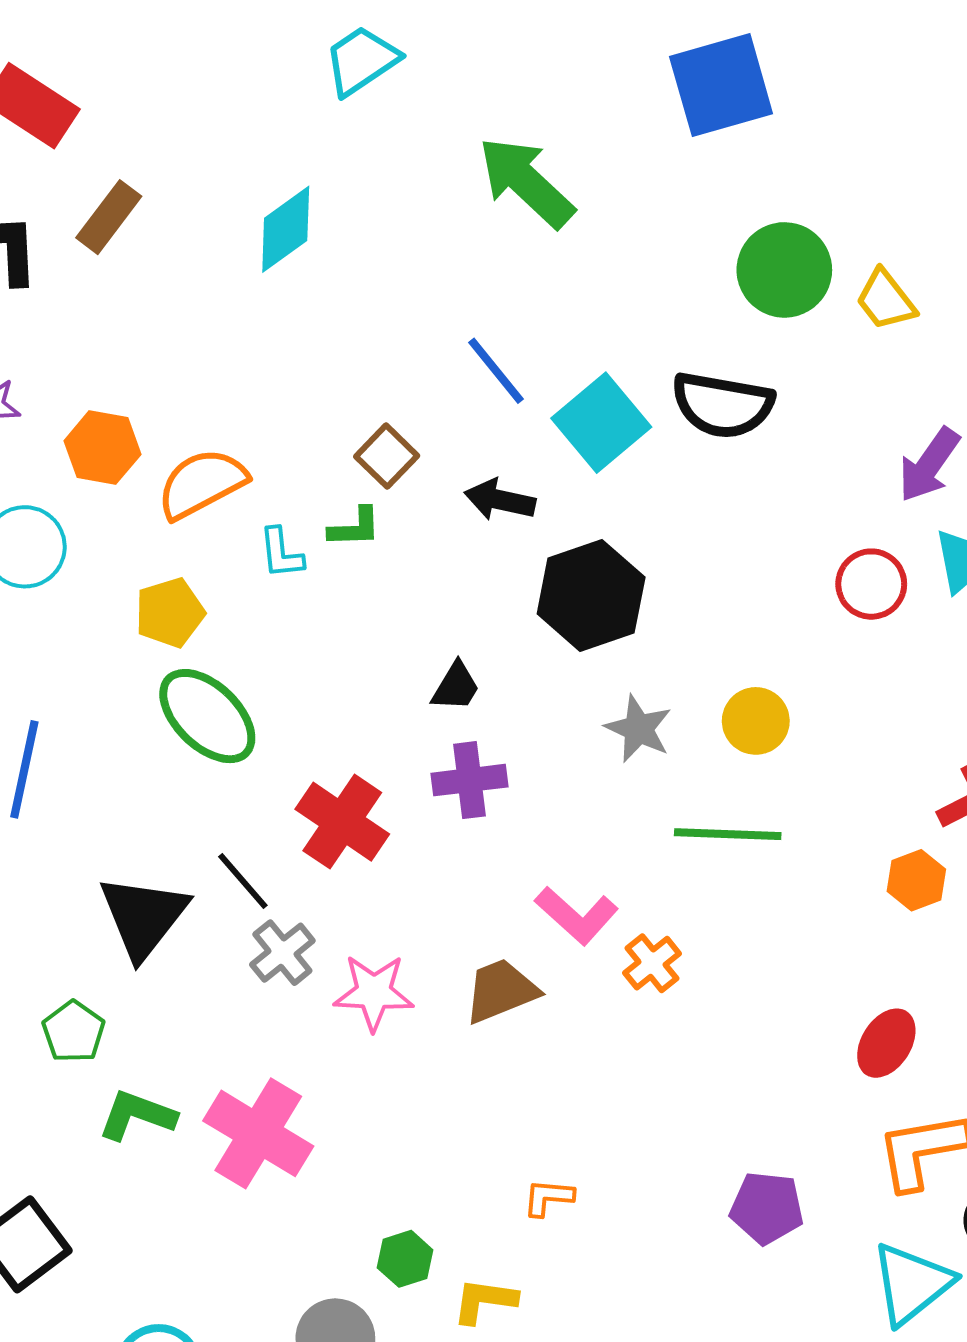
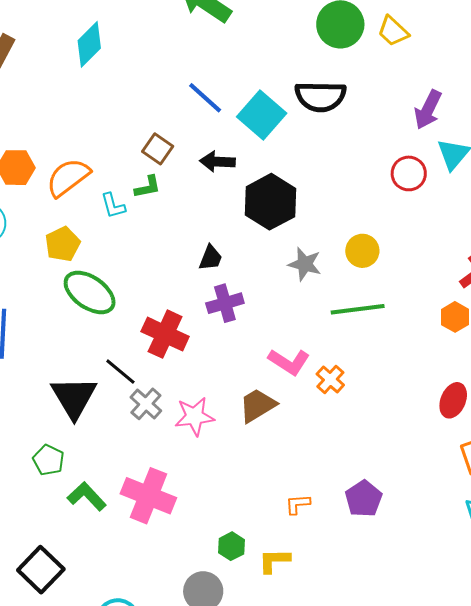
green L-shape: (137, 1115) -> (87, 496), turned 36
purple pentagon: (767, 1208) -> (364, 499), moved, turned -30

